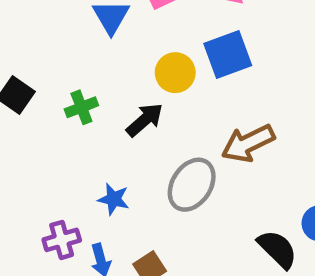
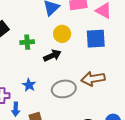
yellow circle: (175, 73) -> (62, 34), moved
gray ellipse: (192, 185) -> (64, 89), turned 30

